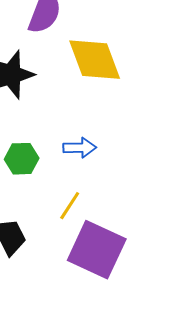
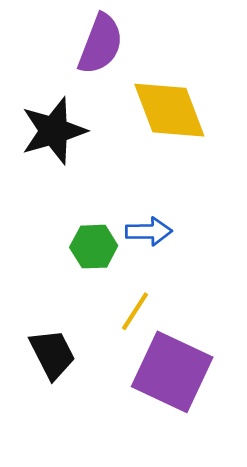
green hexagon: (22, 159) -> (94, 247), moved

